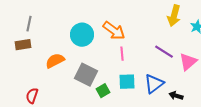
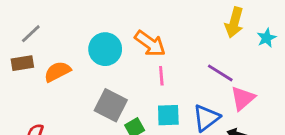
gray line: (29, 24) -> (31, 34), turned 35
orange semicircle: (55, 61) -> (57, 72), moved
pink triangle: (188, 62) -> (243, 98), moved

